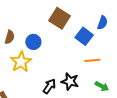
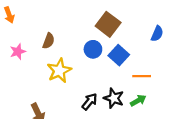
blue square: (84, 36) -> (119, 55), moved
blue circle: (33, 42) -> (93, 49), moved
green arrow: (102, 86) -> (138, 101), moved, turned -64

